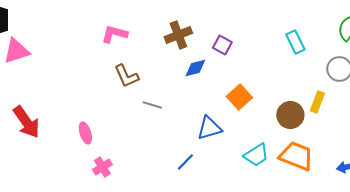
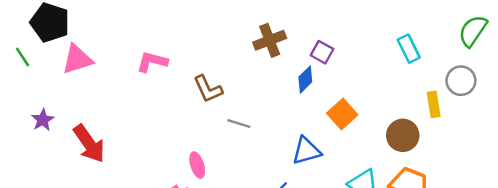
pink L-shape: (114, 34) -> (152, 62), moved
blue diamond: (195, 68) -> (305, 79), moved, turned -30
yellow rectangle: (317, 102) -> (434, 104), moved, turned -30
pink ellipse: (85, 133) -> (197, 165), moved

